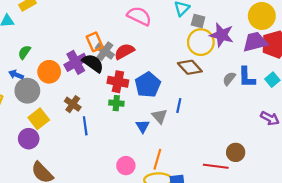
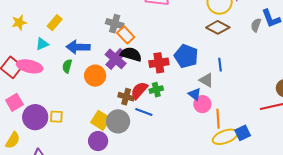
gray cross: (105, 51) -> (115, 24), moved
red semicircle: (124, 51) -> (139, 90), moved
blue arrow: (16, 75) -> (78, 47), moved, size x1.6
gray circle: (27, 91) -> (118, 121), moved
green cross: (116, 103) -> (156, 90), moved
blue line: (85, 126) -> (144, 112), turned -42
pink circle: (126, 166) -> (202, 104), moved

